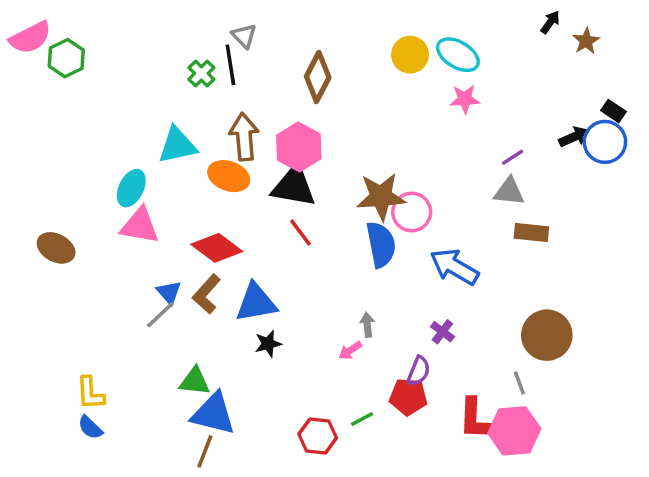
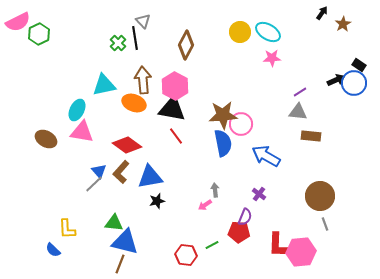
brown ellipse: (56, 248) -> (46, 139), moved
gray line: (519, 383) -> (325, 224), moved
yellow L-shape: (90, 393) -> (67, 229), moved

